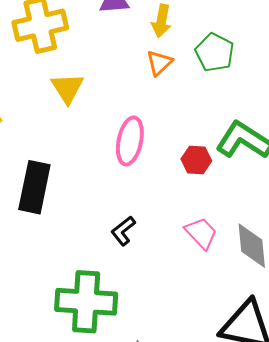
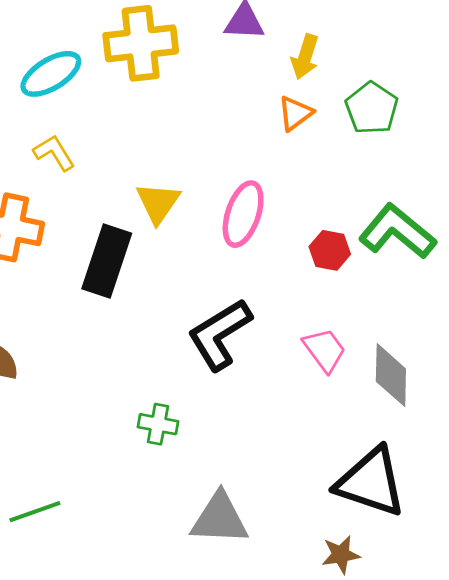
yellow triangle: (67, 88) -> (158, 203), moved
black L-shape: (123, 231) -> (220, 334), size x1.8
green cross: (86, 302) -> (158, 424), size x0.5

